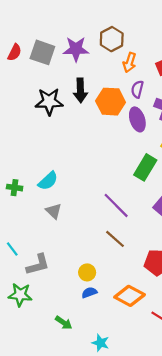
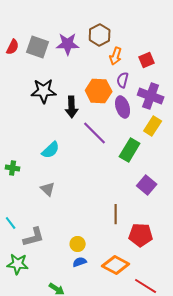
black arrow: (80, 90) -> (72, 107), moved
cyan semicircle: (48, 181) -> (51, 150), moved
purple line: (116, 205) -> (95, 133), moved
brown line: (115, 239) -> (116, 214), moved, turned 48

